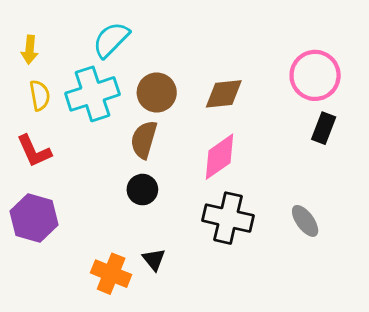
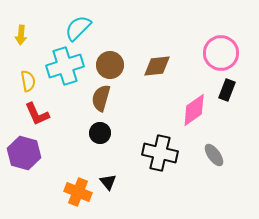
yellow semicircle: (40, 95) -> (28, 81), moved
red L-shape: (34, 151) -> (37, 114), moved
pink diamond: (219, 157) -> (194, 110), moved

